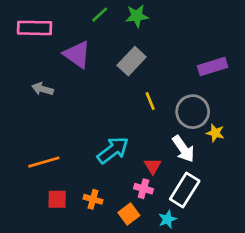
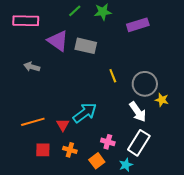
gray rectangle: (132, 61) -> (86, 46), moved, turned 60
purple rectangle: (213, 66) -> (138, 25), moved
red triangle: (153, 166) -> (63, 125), moved

